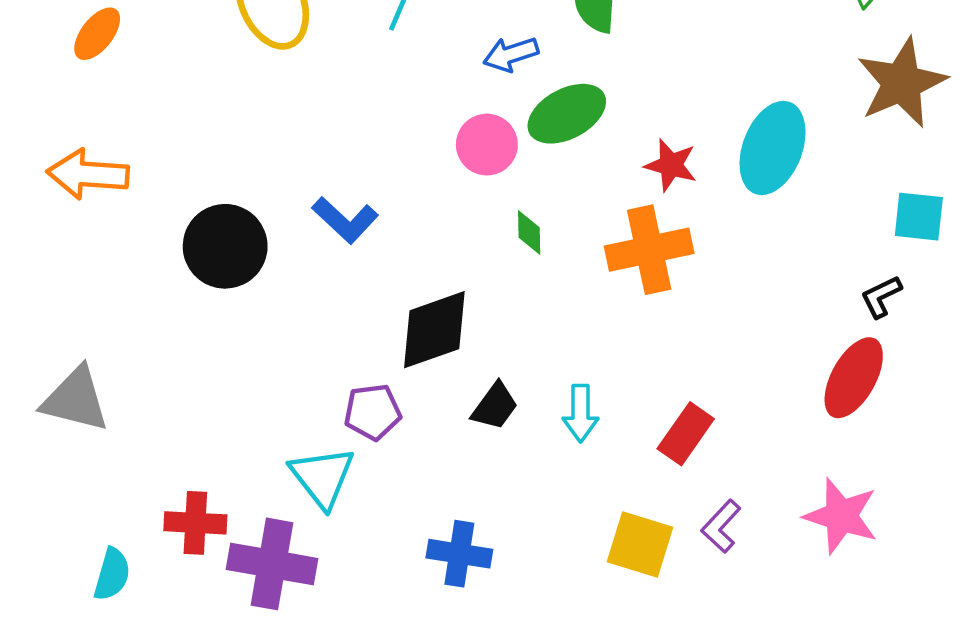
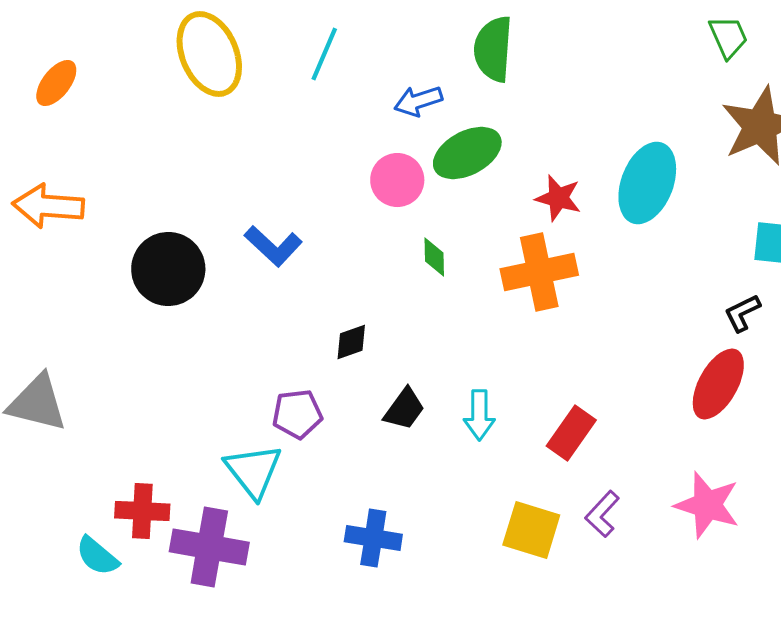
black diamond: (434, 330) -> (351, 342), size x0.5
cyan semicircle: (112, 574) -> (97, 556), moved, turned 114

